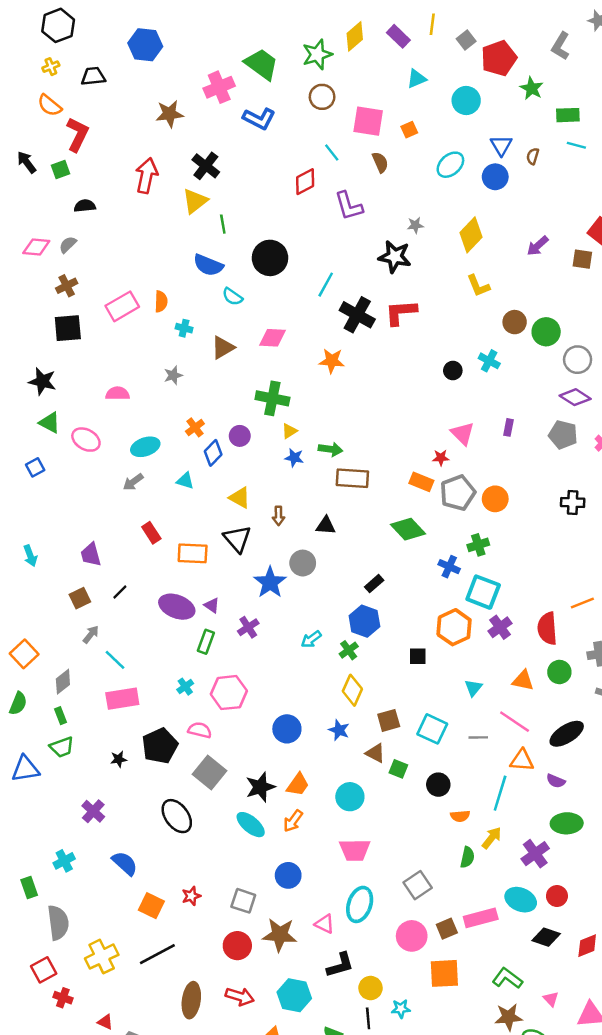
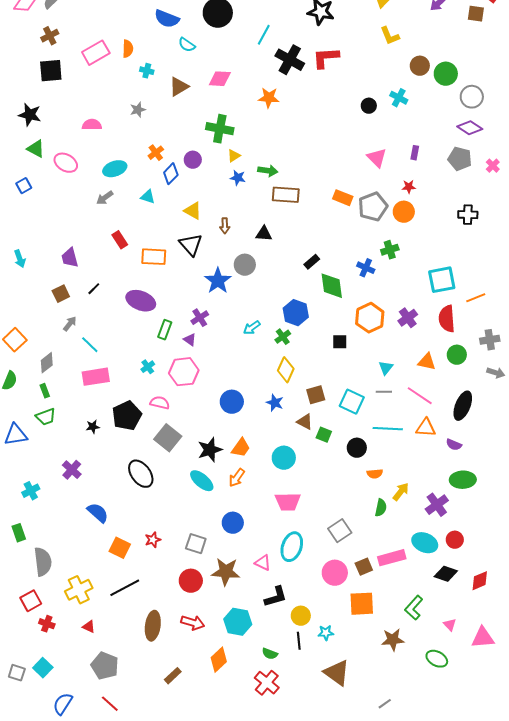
red star: (441, 458) -> (409, 187), moved
green diamond: (408, 529) -> (332, 286), moved, turned 36
black rectangle: (374, 584) -> (312, 262), moved
cyan square: (483, 592) -> (442, 280), moved, turned -32
purple triangle: (212, 605) -> (190, 340), moved
black ellipse: (567, 734) -> (463, 406), turned -36
gray line: (478, 737) -> (384, 392), moved
cyan line: (500, 793) -> (388, 429), moved, turned 76
cyan cross: (64, 861) -> (31, 491), moved
green L-shape: (507, 978) -> (414, 608), turned -85
brown star: (509, 1017) -> (393, 640), moved
red triangle: (105, 1022) -> (89, 627), moved

